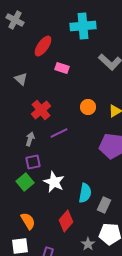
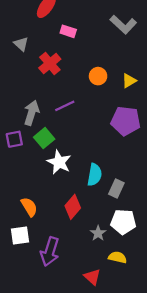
red cross: (41, 110) -> (50, 63), moved
gray arrow: (30, 139) -> (31, 113), size x1.5
purple square: (33, 162) -> (14, 139), moved
green square: (25, 182) -> (44, 138), moved

